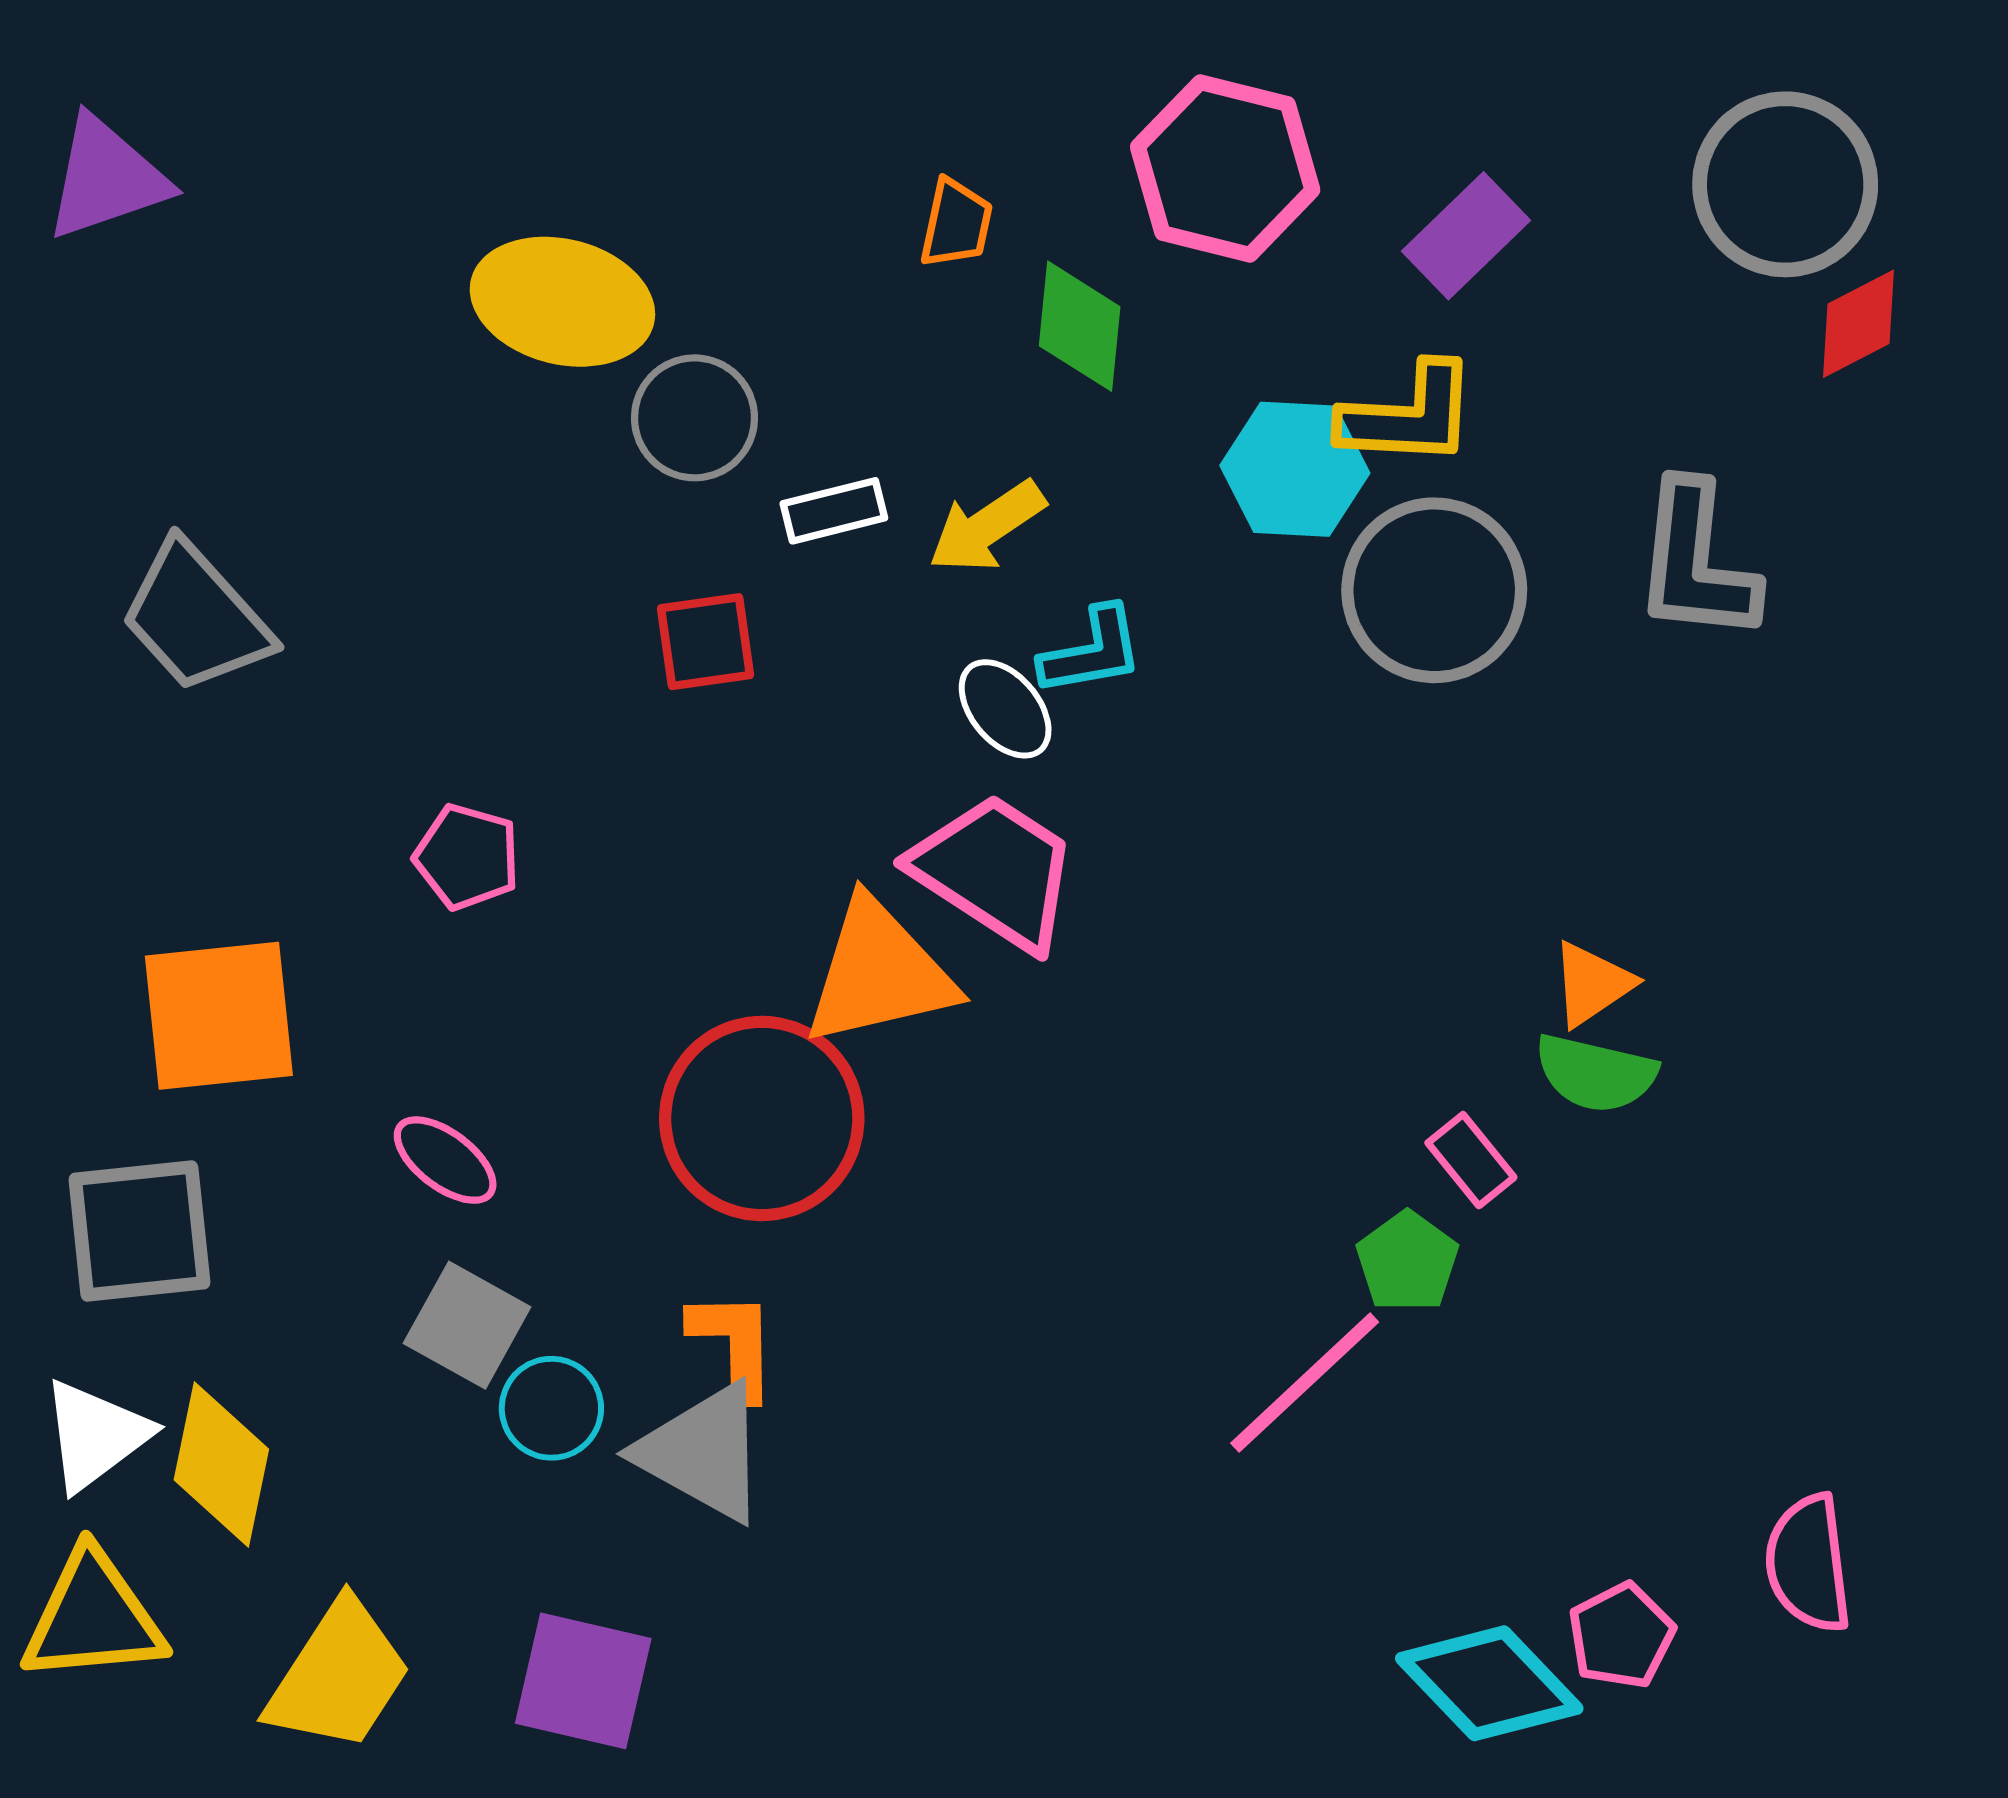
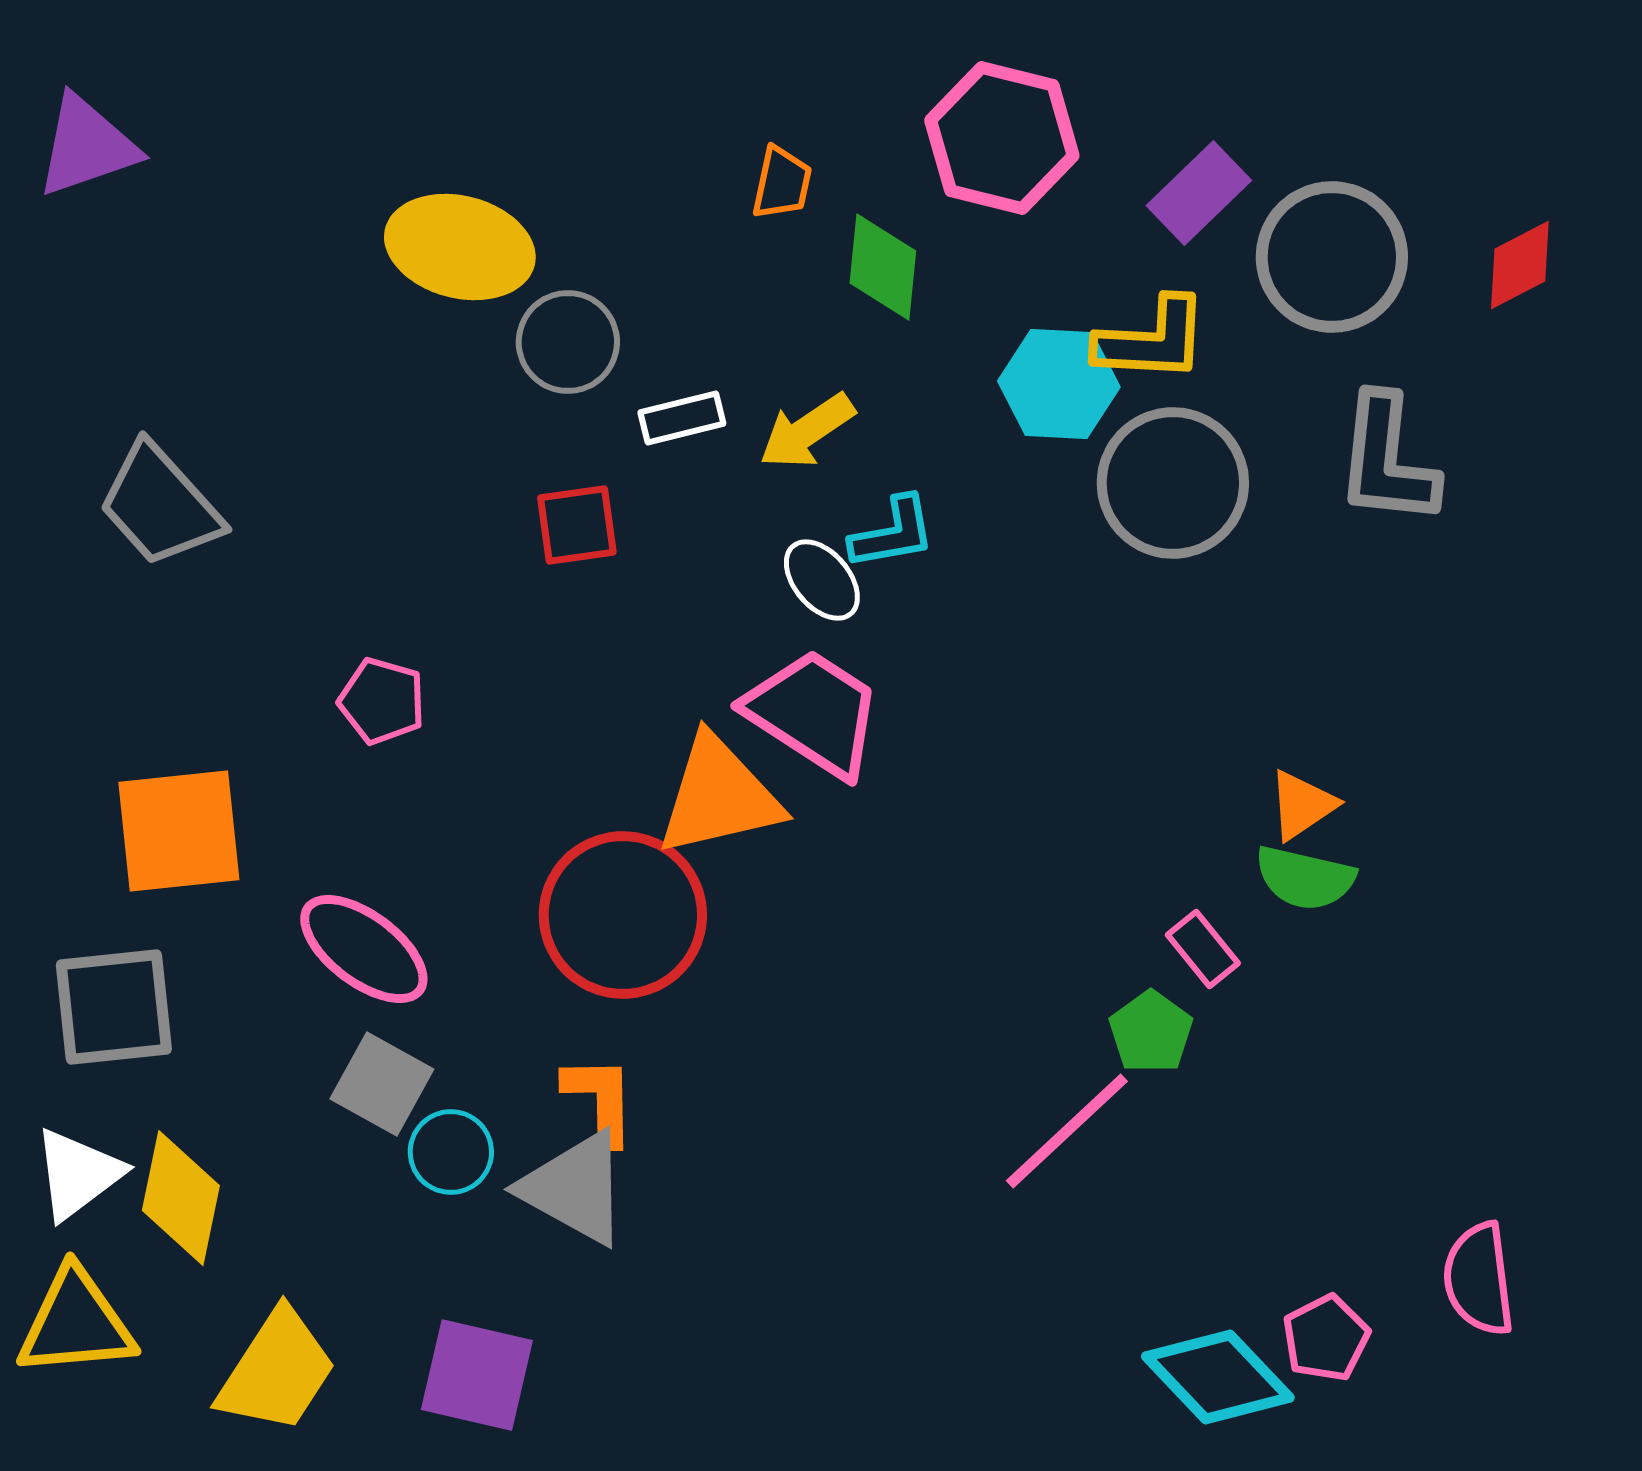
gray circle: (1785, 184) -> (1332, 257), moved
pink ellipse: (445, 1160) -> (364, 949), size x1.5

